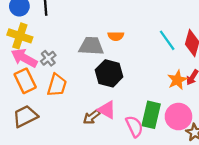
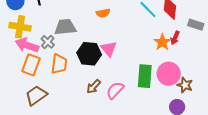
gray trapezoid: (91, 46) -> (65, 27), moved
black hexagon: (109, 73) -> (89, 54), moved
orange rectangle: (25, 81) -> (31, 65), turned 55
pink triangle: (107, 110) -> (109, 49), moved, turned 30
pink semicircle: (134, 126) -> (115, 90), moved, turned -102

